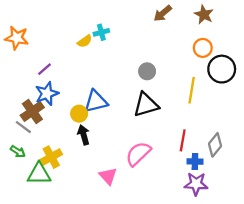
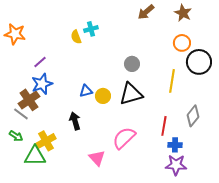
yellow semicircle: (85, 41) -> (76, 37), turned 104
blue triangle: (96, 101) -> (86, 91), size x0.6
yellow circle: (79, 114) -> (103, 96), moved
gray diamond: (215, 145) -> (193, 116), moved

